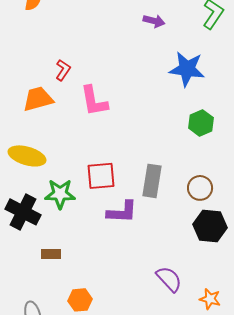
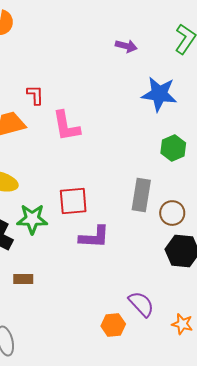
red L-shape: (63, 70) -> (35, 95), turned -35
gray rectangle: (152, 181) -> (141, 195), moved
orange hexagon: (80, 300) -> (113, 325), moved

